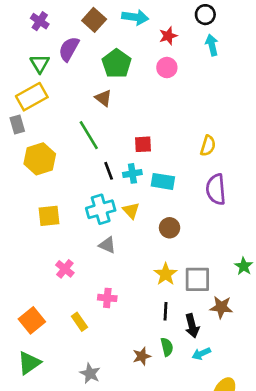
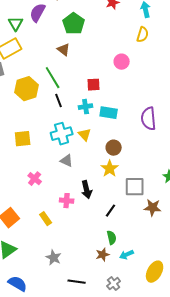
pink circle: (167, 68) -> (122, 62), moved
yellow semicircle: (208, 146) -> (143, 35), moved
yellow hexagon: (40, 159) -> (27, 89), moved
black line: (109, 171) -> (59, 101), moved
yellow star: (166, 274) -> (110, 169), moved
black line: (166, 311) -> (111, 211), turned 32
black arrow: (192, 326) -> (87, 190), moved
cyan arrow: (201, 354) -> (127, 255), moved
brown star: (142, 356) -> (103, 255), moved

